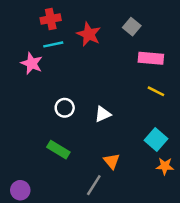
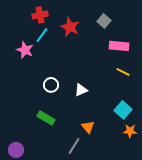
cyan line: (53, 44) -> (42, 35), turned -42

